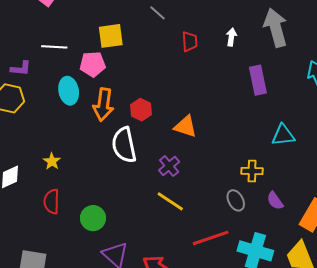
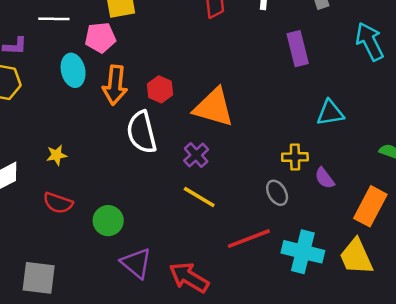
orange triangle: (185, 127) -> (214, 107), size x1.5
yellow star: (52, 161) -> (57, 155), turned 30
purple semicircle: (275, 201) -> (325, 178), moved
red semicircle: (52, 202) -> (58, 203), turned -70

